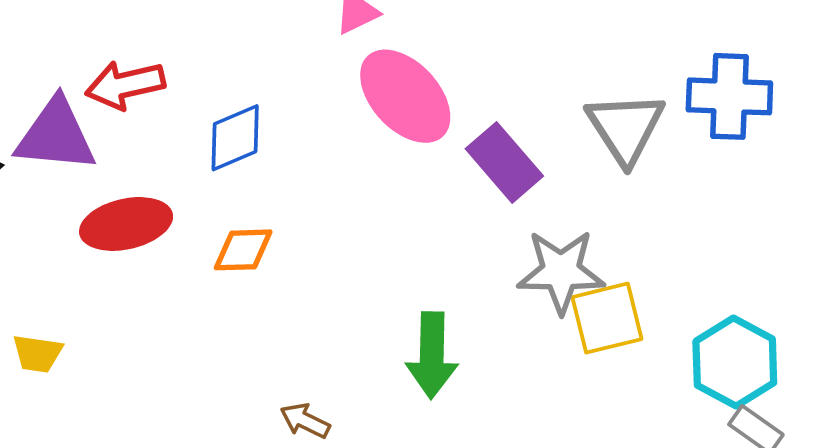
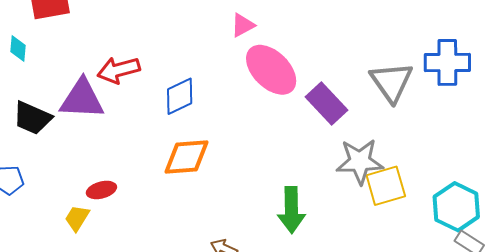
red ellipse: (126, 224) -> (101, 190), moved, size x0.6
orange diamond: (243, 250) -> (187, 157), size x1.4
yellow trapezoid: (37, 354) -> (77, 218), turned 116

